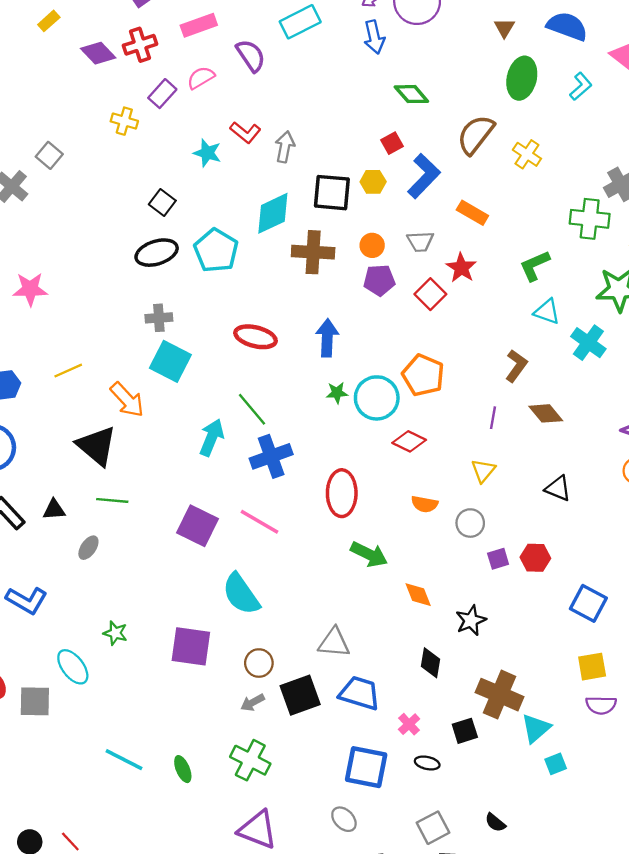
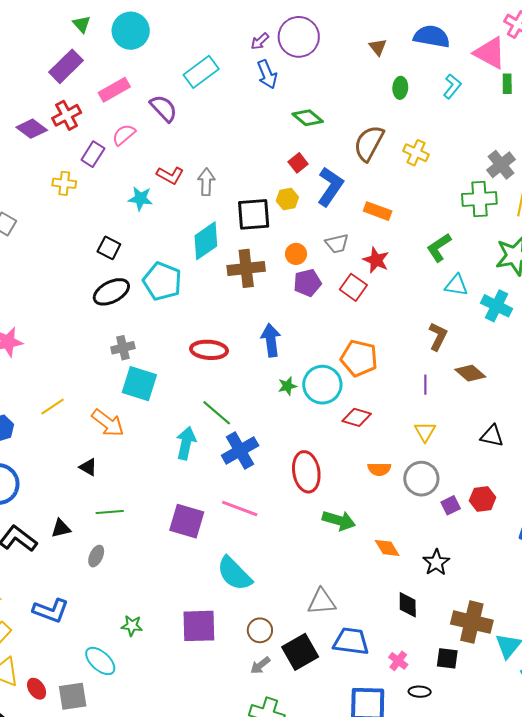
green ellipse: (522, 78) -> (400, 88), size x0.6
black triangle: (97, 446) -> (88, 467), size x0.5
gray circle: (470, 523) -> (421, 479), size x1.4
black square: (465, 731) -> (447, 658), turned 35

